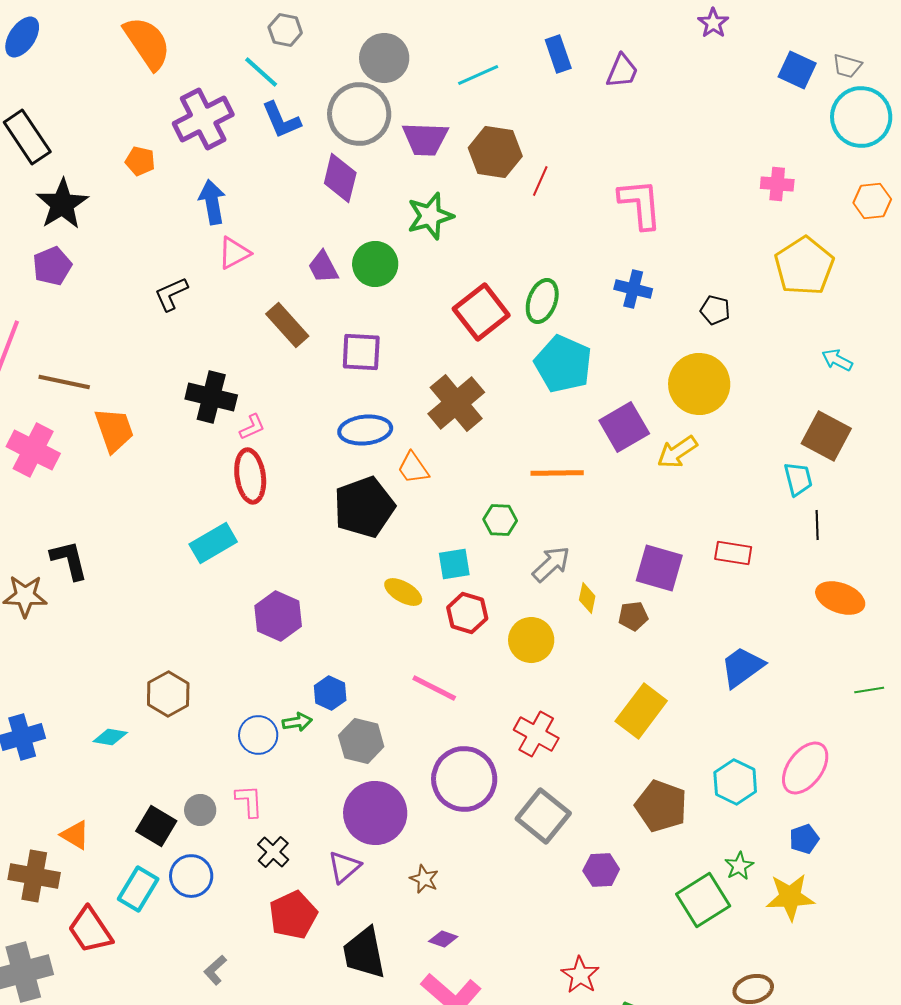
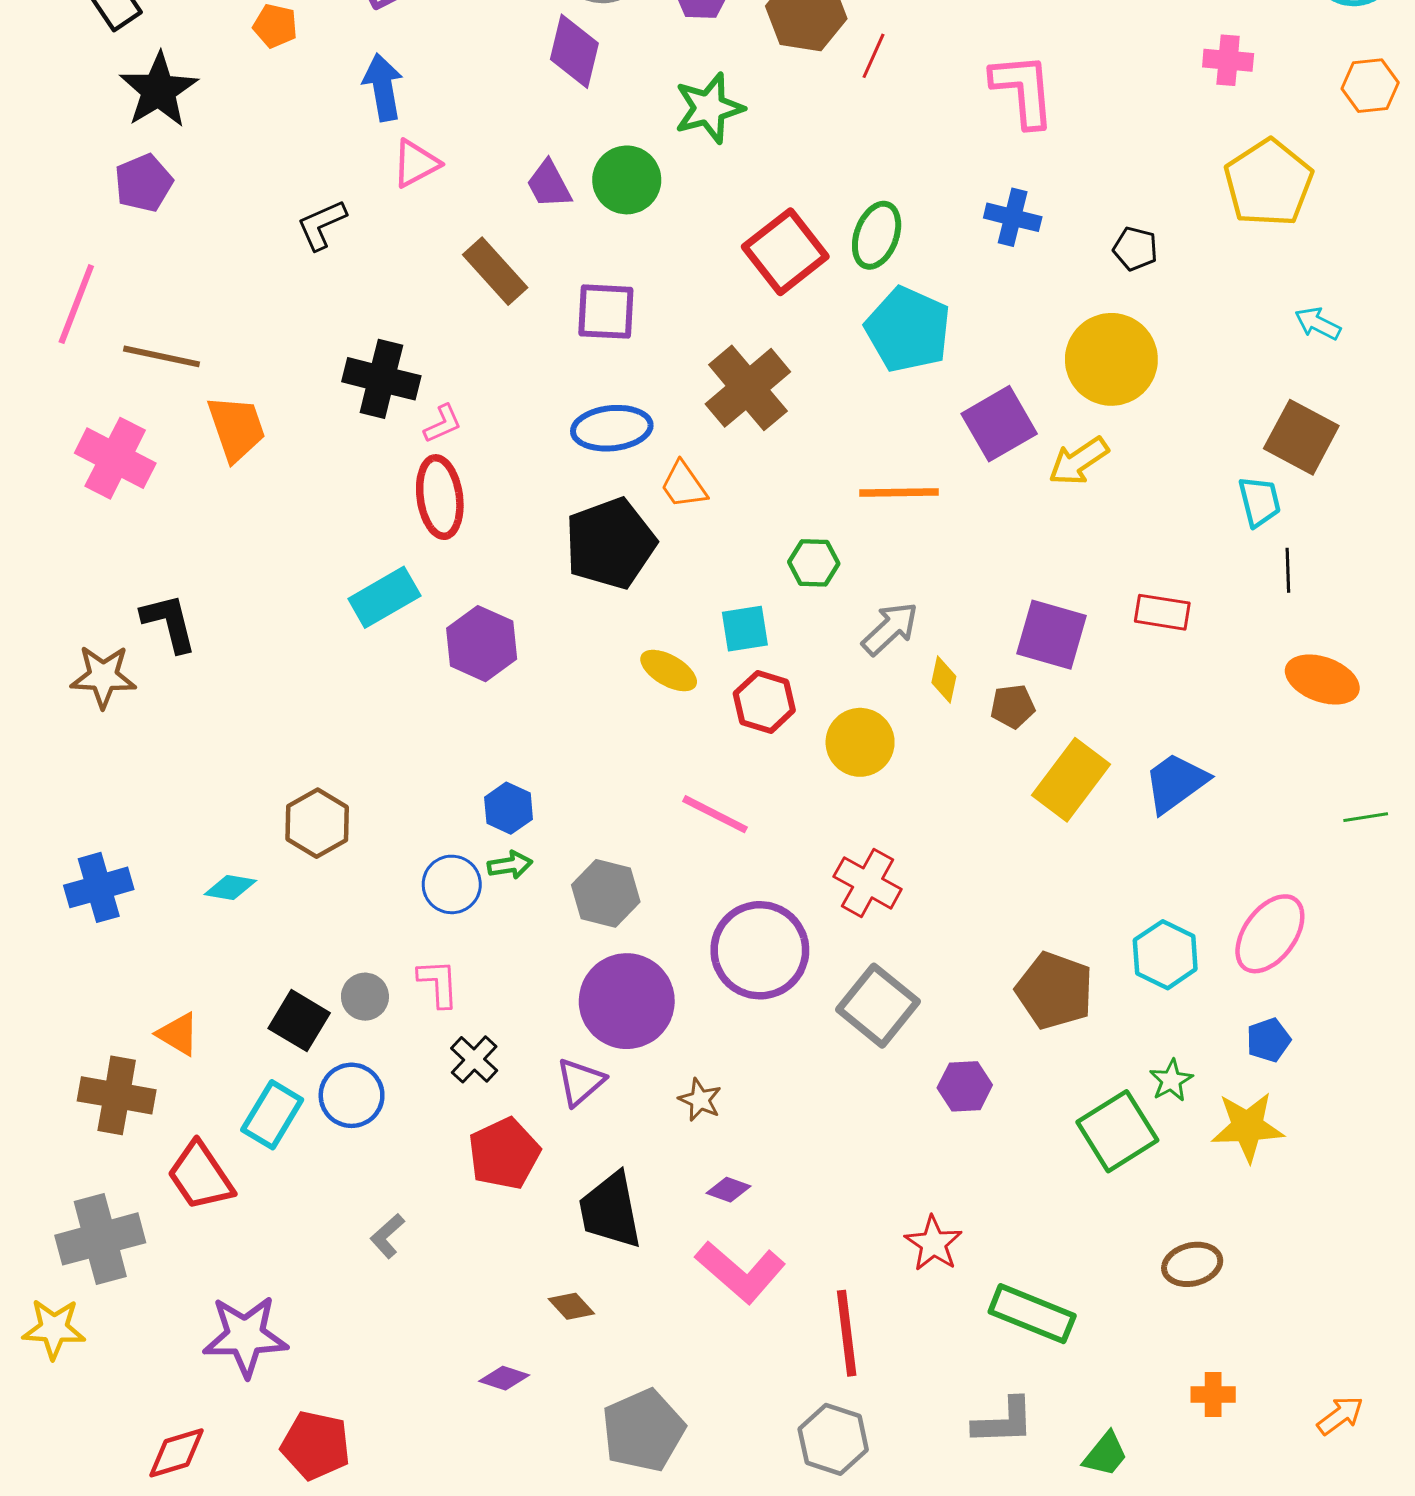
purple hexagon: (278, 616) -> (482, 644), moved
blue hexagon: (330, 693) -> (509, 808), moved
yellow rectangle: (641, 711) -> (1071, 780), moved

